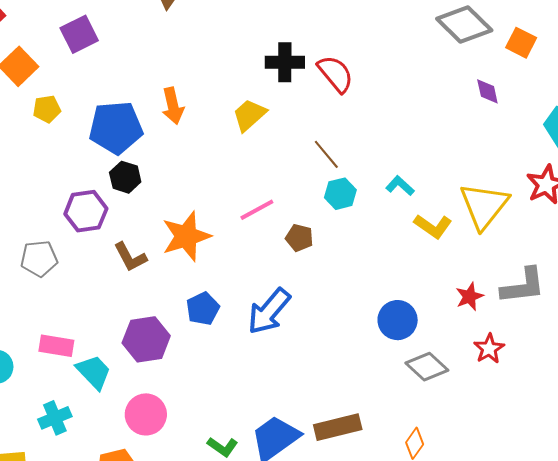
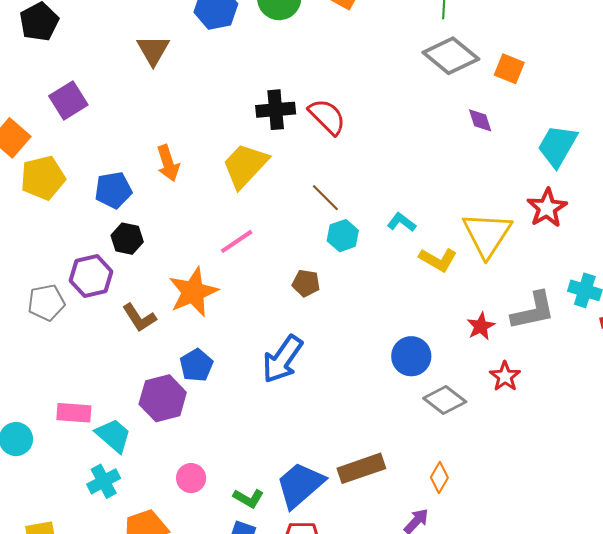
yellow pentagon: (47, 109) -> (43, 178), size x1.6
yellow trapezoid: (249, 115) -> (245, 166), size x1.4
blue pentagon: (116, 128) -> (113, 190), size x0.7
pink line: (257, 210) -> (237, 241), moved
gray pentagon: (39, 258) -> (46, 303), moved
blue pentagon: (203, 309) -> (196, 365), moved
pink circle: (146, 414) -> (191, 478), moved, size x0.7
cyan cross: (55, 418) -> (104, 481), moved

